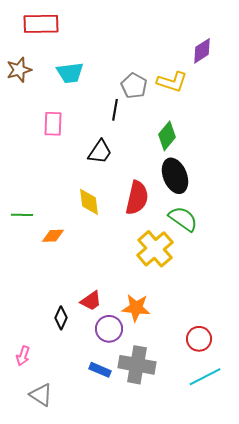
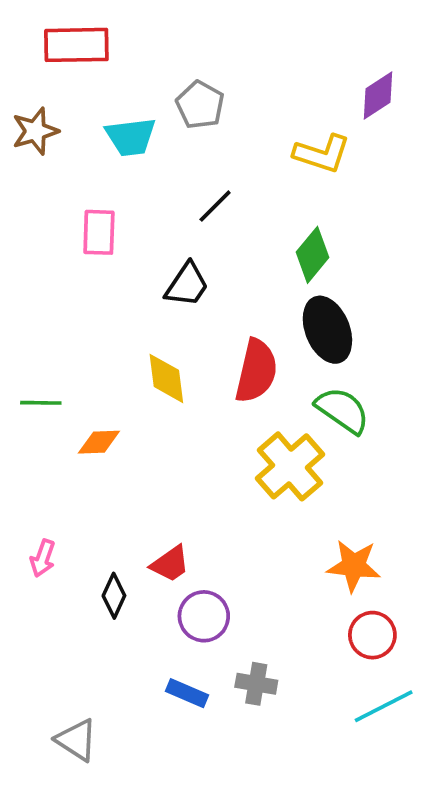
gray pentagon: (134, 86) -> (200, 105), moved
black line: (115, 110) -> (215, 206), turned 35
orange star: (136, 308) -> (354, 566), moved
pink arrow: (23, 356) -> (43, 558), moved
gray cross: (137, 365) -> (256, 684), size x0.6

